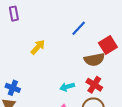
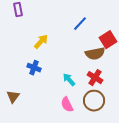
cyan arrow: (67, 87) -> (69, 80), turned 64
blue cross: (13, 88) -> (34, 68), moved

